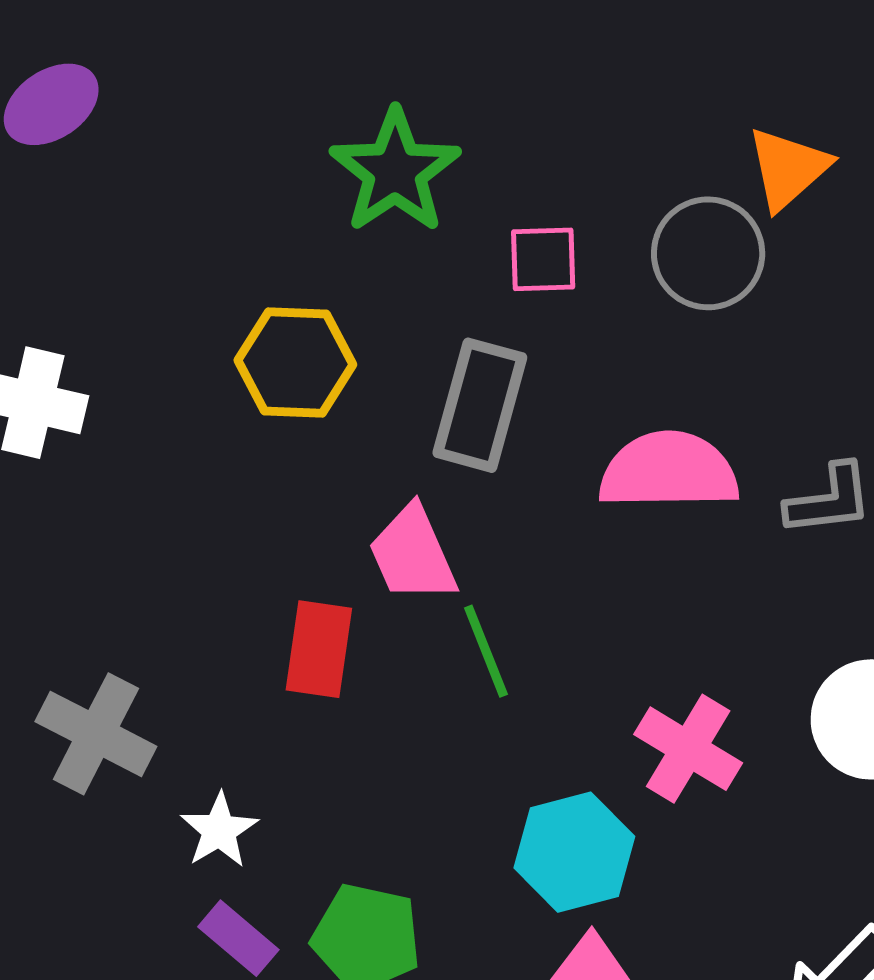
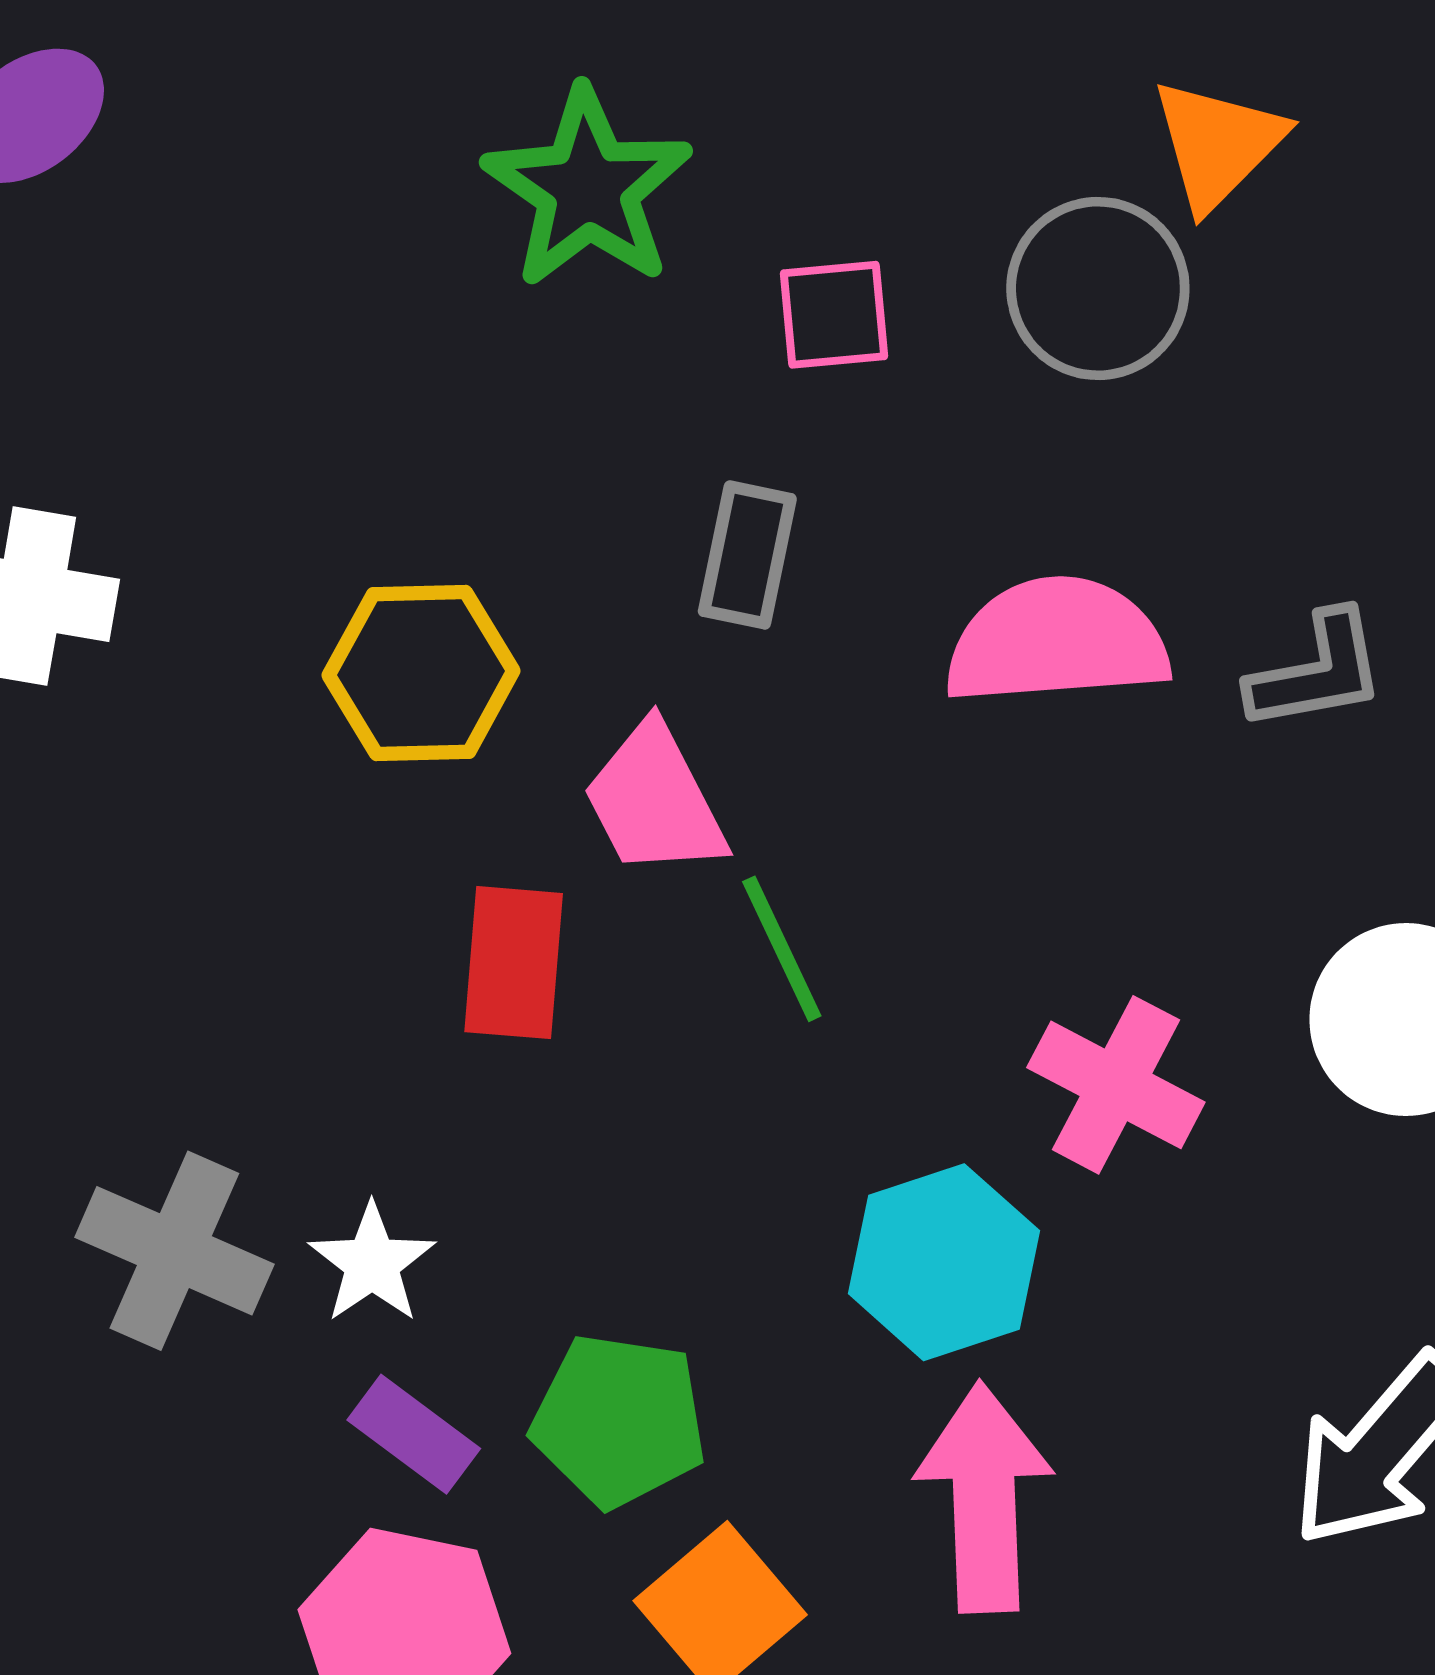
yellow hexagon: (295, 362) -> (421, 673), moved
gray rectangle: (480, 405) -> (747, 555), size x0.7
gray cross: (96, 734) -> (174, 1251), moved

